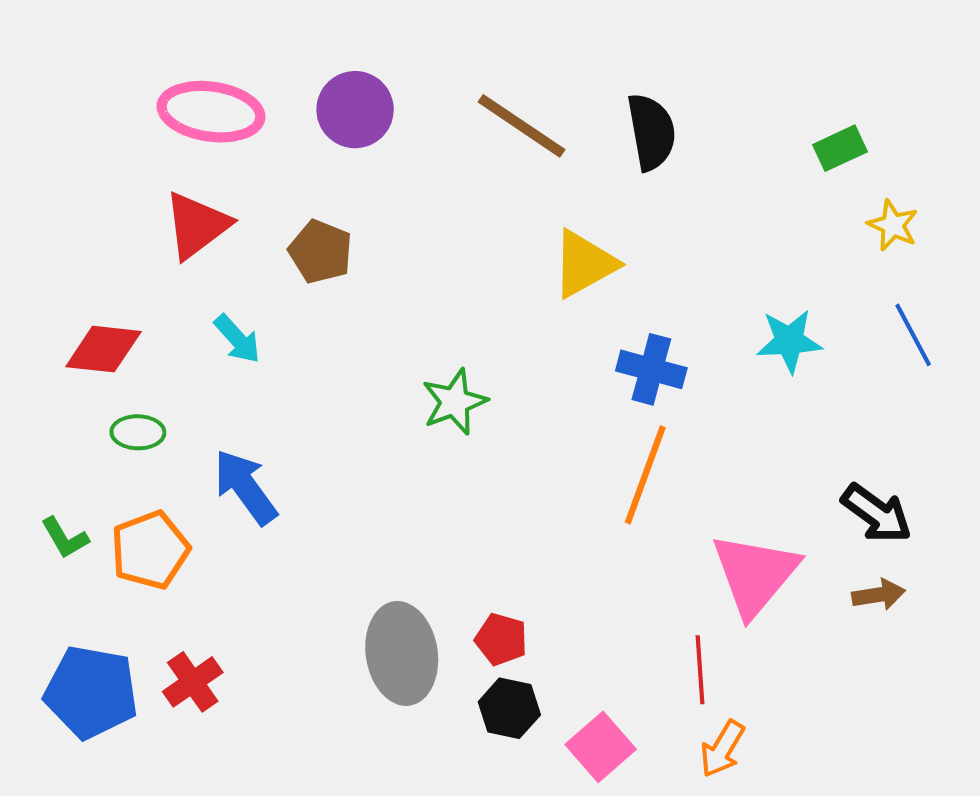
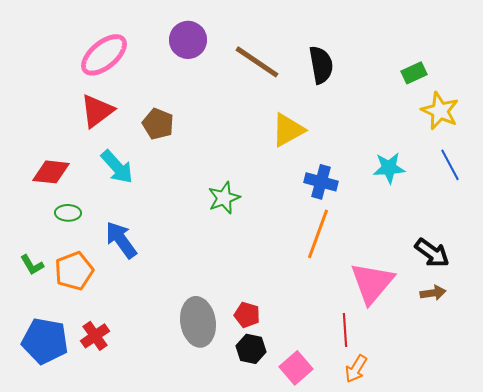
purple circle: (355, 110) -> (188, 40), moved
pink ellipse: (211, 112) -> (104, 55), turned -48
yellow star: (893, 225) -> (440, 111), size x1.5
cyan arrow: (237, 339) -> (117, 167), size x1.4

